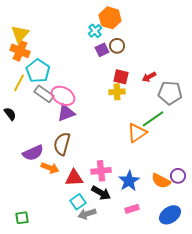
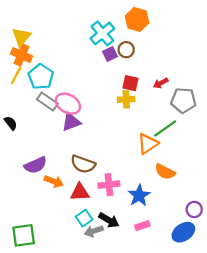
orange hexagon: (110, 18) -> (137, 19), moved
cyan cross: (95, 31) -> (102, 33), size x1.6
yellow line: (19, 83) -> (16, 76), moved
brown semicircle: (62, 144) -> (83, 164), moved, turned -85
purple circle: (178, 176) -> (194, 209), moved
orange semicircle: (161, 181) -> (165, 172), moved
black arrow: (101, 193) -> (109, 220), moved
green square: (22, 218) -> (24, 235), size x1.6

